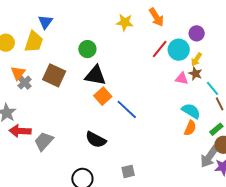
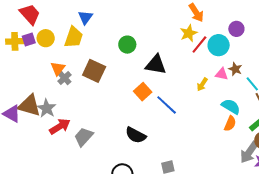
yellow star: (125, 22) -> (189, 33), moved, turned -30
yellow arrow: (196, 59) -> (202, 84), moved
black triangle: (95, 76) -> (156, 65), moved
red arrow: (20, 131) -> (60, 126), turned 145

